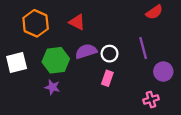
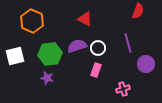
red semicircle: (154, 12) -> (138, 11), turned -35
red triangle: (77, 22) -> (85, 19), moved
pink cross: (151, 100) -> (123, 89), moved

